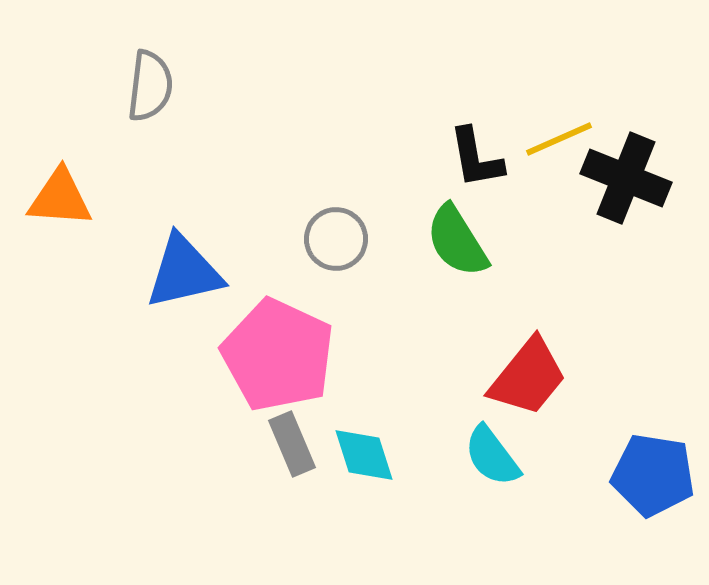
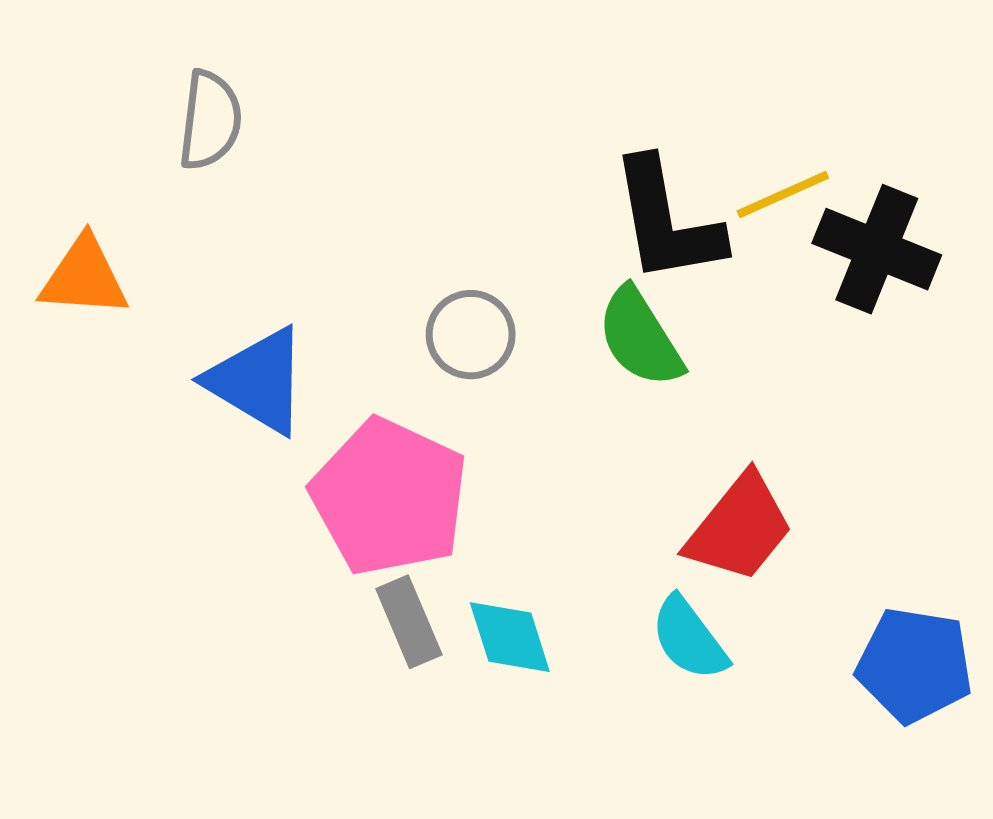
black L-shape: (476, 158) -> (667, 221), size x1.5
blue triangle: (184, 272) -> (258, 381), turned 44

